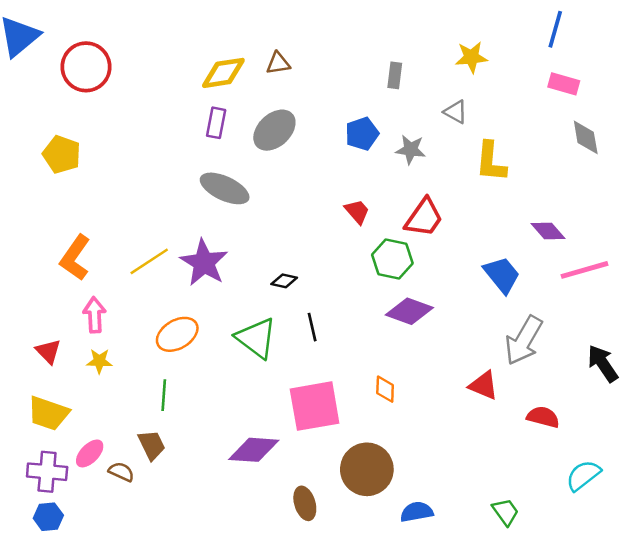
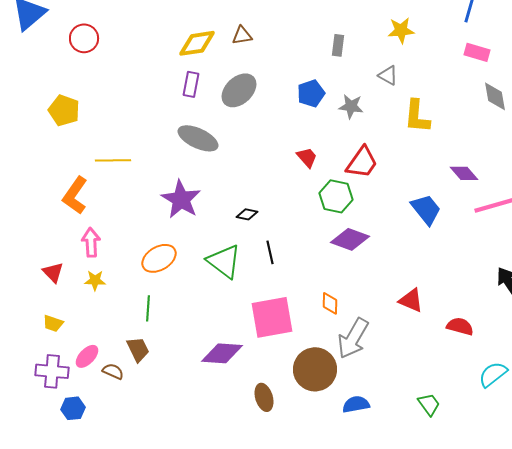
red circle: (86, 67) -> (84, 38), size x0.7
yellow line: (149, 261) -> (113, 160), moved, turned 32
gray arrow: (524, 340) -> (353, 338), moved
yellow trapezoid: (48, 413) -> (53, 323), size x0.6
blue hexagon: (48, 517) -> (73, 408), moved

